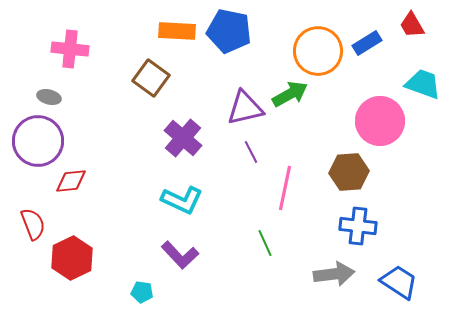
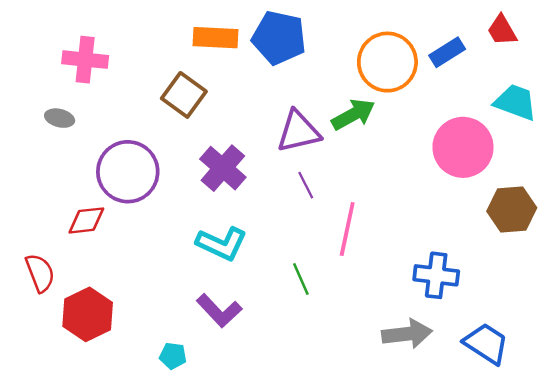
purple circle: (38, 141) -> (128, 172), moved
brown hexagon: (349, 172) -> (512, 210), moved
green line: (265, 243) -> (301, 279), moved

